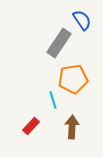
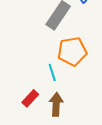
brown arrow: (72, 127) -> (56, 104), moved

